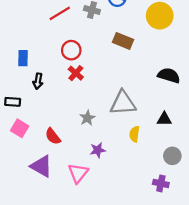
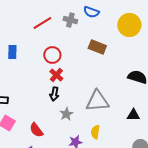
blue rectangle: (23, 58) -> (12, 52), moved
black arrow: (38, 81) -> (54, 94), moved
yellow semicircle: (134, 134) -> (95, 132), moved

